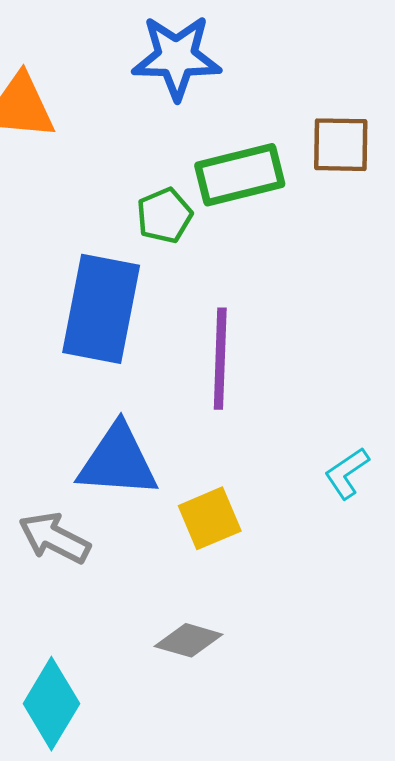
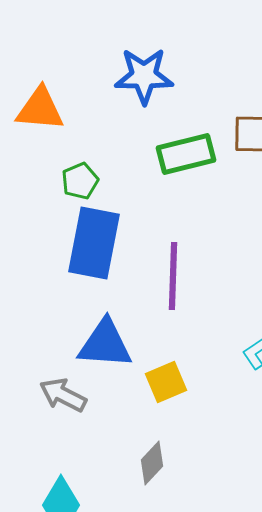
green pentagon: (164, 215) -> (80, 181), moved
gray diamond: (189, 640) -> (152, 463), turned -63

